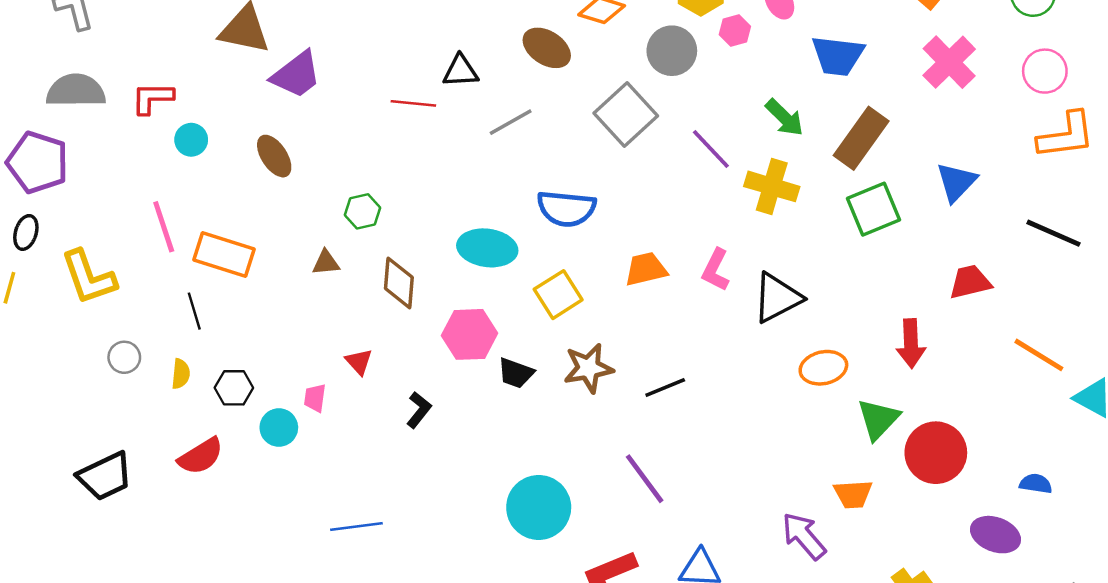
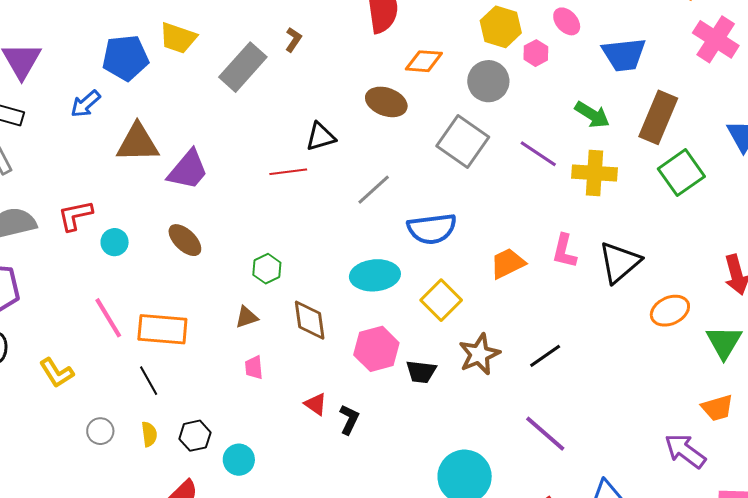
gray line: (511, 122) -> (374, 190), moved
yellow L-shape: (89, 277) -> (57, 373), size x0.7
red triangle: (359, 362) -> (316, 404), moved
pink trapezoid: (315, 398) -> (254, 368), moved

